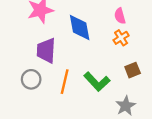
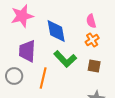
brown square: (133, 70) -> (94, 66), moved, turned 32
green L-shape: (97, 82) -> (65, 59), moved

